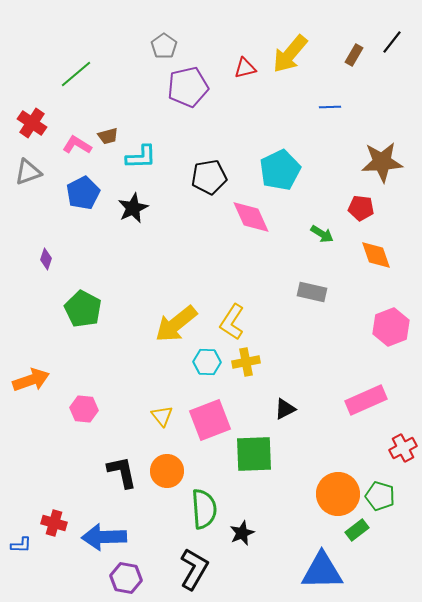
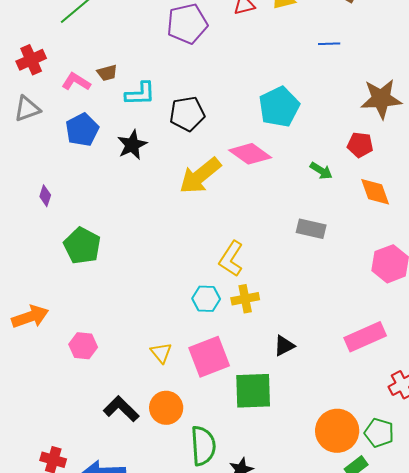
red cross: (32, 123) -> (31, 60), turned 32
black pentagon: (209, 177) -> (187, 114), moved
pink diamond: (251, 217) -> (250, 154), turned -30
yellow arrow: (176, 324) -> (200, 176), moved
black L-shape: (122, 472) -> (121, 409), turned -33

